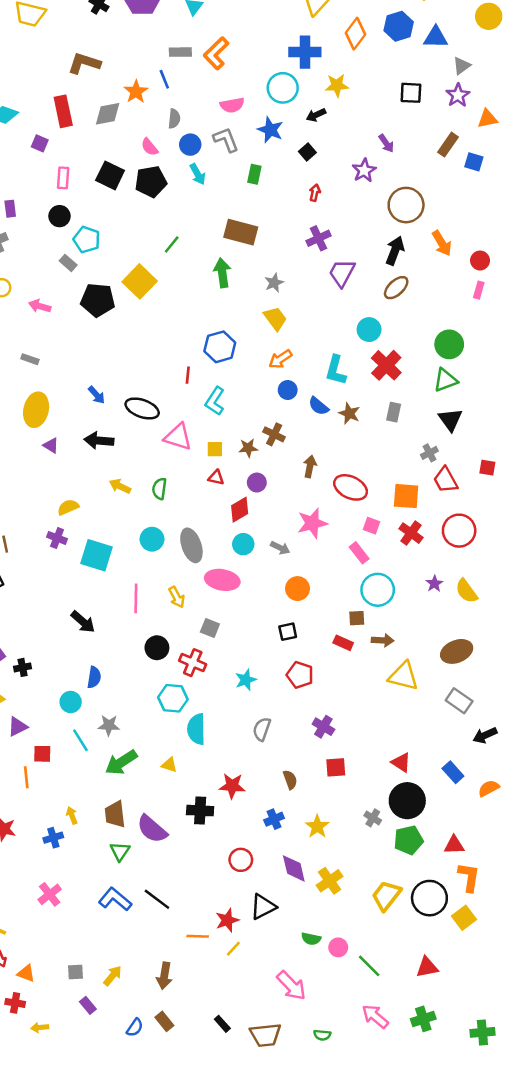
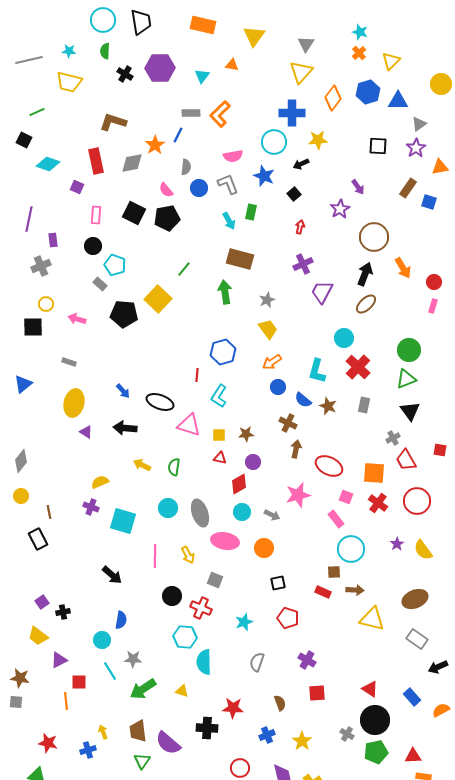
blue line: (164, 79) -> (178, 135), turned 49
cyan arrow: (198, 174) -> (229, 221), moved
brown cross: (274, 434) -> (288, 423), moved
orange circle: (298, 589) -> (264, 548), moved

